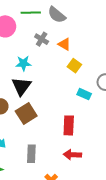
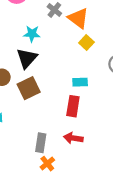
orange triangle: (64, 44) -> (78, 18), size x1.5
cyan rectangle: (84, 94) -> (80, 82), moved, turned -32
gray rectangle: (31, 154) -> (41, 143), moved

